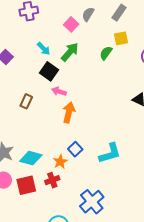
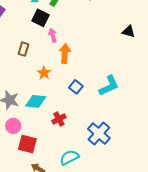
pink arrow: (59, 91) -> (53, 35), turned 64
orange star: (60, 162) -> (44, 73), moved
red square: (26, 185) -> (27, 144), moved, turned 36

